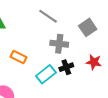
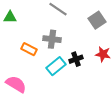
gray cross: (59, 44) -> (52, 39), moved

